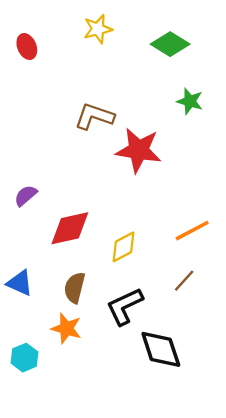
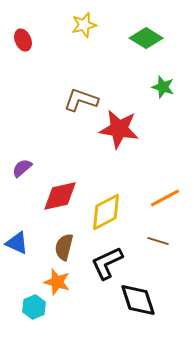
yellow diamond: (123, 247) -> (106, 212), size x1.4
brown line: (184, 281) -> (158, 241), turned 65
cyan hexagon: (24, 358) -> (34, 307), moved

